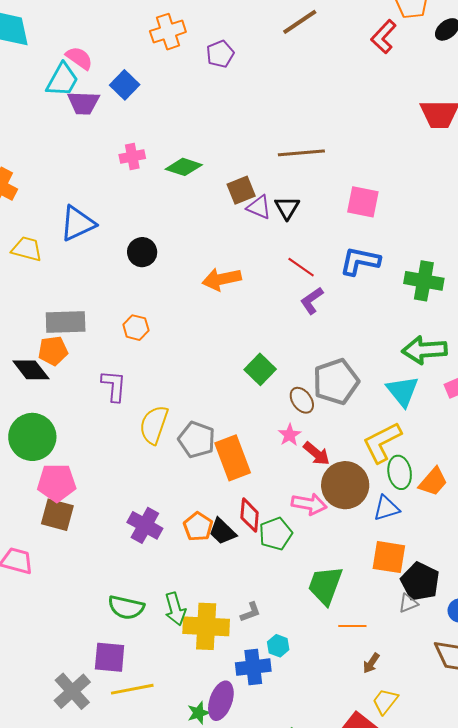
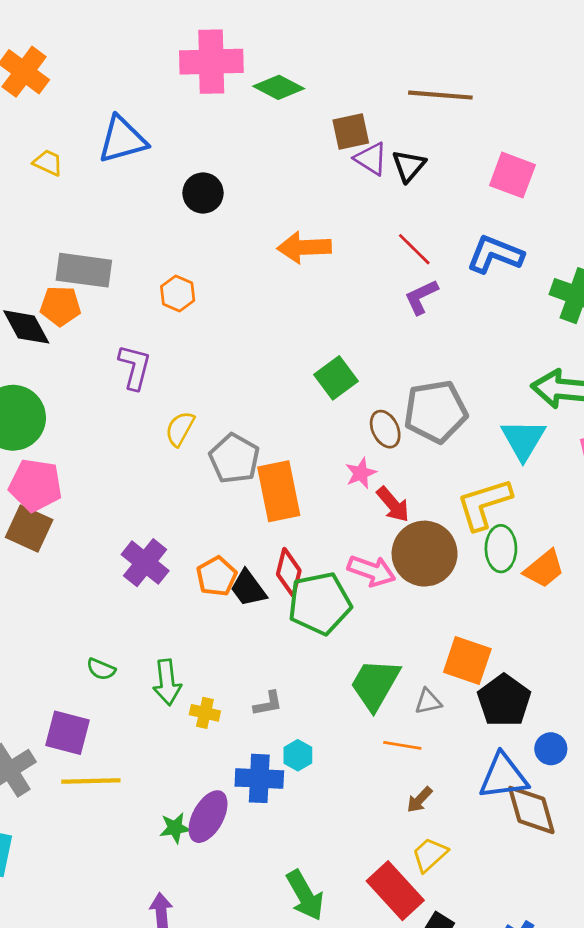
pink cross: (132, 157) -> (211, 62), size x1.8
yellow trapezoid: (27, 249) -> (48, 163), size x0.7
yellow semicircle: (154, 425) -> (180, 429), size x0.7
blue triangle: (386, 508) -> (504, 776), moved, size x1.4
green pentagon: (276, 534) -> (320, 603), size x1.4
gray triangle: (408, 603) -> (428, 701), moved
green semicircle: (126, 607) -> (101, 669), size x0.6
yellow cross: (206, 626) -> (205, 713), size x0.5

